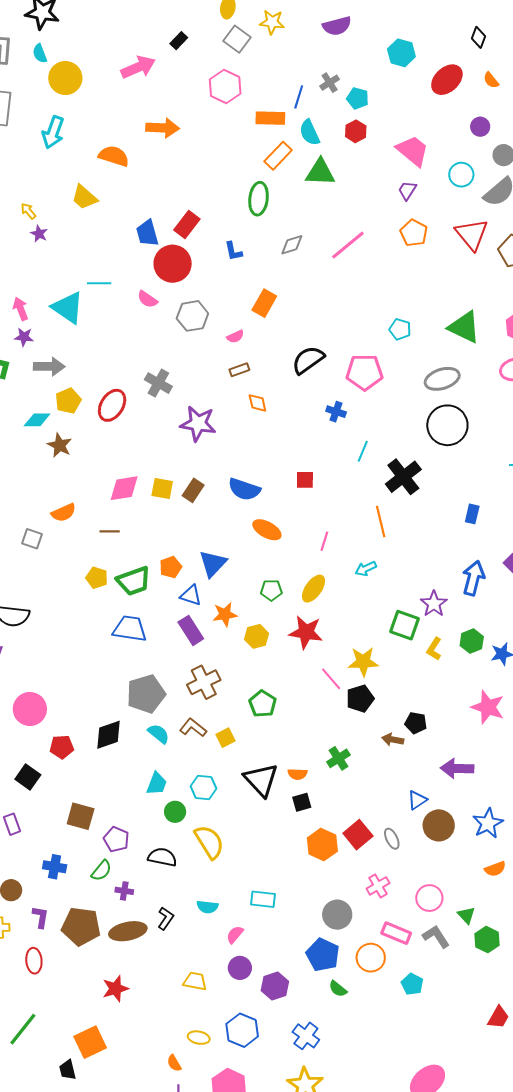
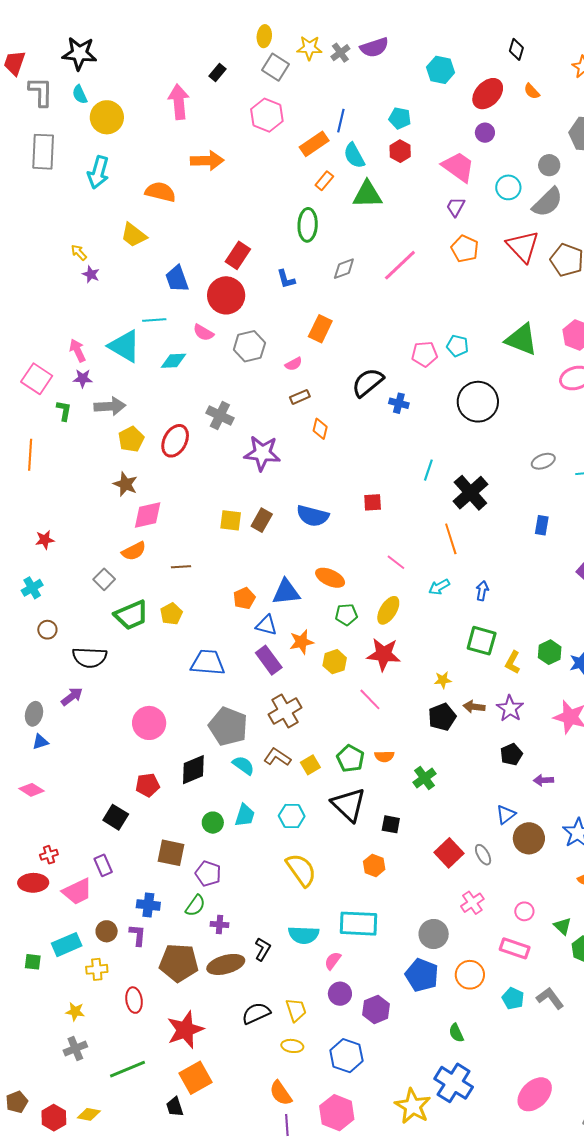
pink arrow: (138, 67) -> (179, 102), turned -68
gray cross: (330, 83) -> (340, 53), moved
orange rectangle: (270, 118) -> (314, 144), turned -32
purple circle: (480, 127) -> (485, 133), moved
orange rectangle: (278, 156) -> (324, 181), size x0.7
blue trapezoid: (147, 233) -> (177, 279), moved
pink pentagon: (364, 372) -> (425, 354), moved, size x0.7
gray ellipse: (442, 379) -> (543, 461), moved, size x0.7
orange diamond: (257, 403) -> (320, 429), turned 30
blue cross: (336, 412) -> (399, 403), moved
cyan diamond: (37, 420) -> (174, 361), moved
black circle: (447, 425) -> (478, 402), moved
pink diamond: (124, 488) -> (148, 515), moved
orange ellipse: (267, 530) -> (330, 578), moved
gray square: (32, 539) -> (104, 579), turned 30
pink line: (324, 541) -> (396, 562), turned -66
blue triangle: (213, 564) -> (286, 592), turned 44
yellow pentagon: (97, 578) -> (171, 614), turned 30
blue arrow: (473, 578) -> (482, 591), moved, size x0.6
green trapezoid: (134, 581) -> (131, 615), moved
purple star: (434, 604) -> (510, 708), moved
yellow star: (363, 662) -> (443, 680), size x0.6
pink line: (331, 679) -> (370, 699), moved
gray pentagon: (146, 694) -> (228, 726), turned -30
green pentagon: (263, 704) -> (350, 759), moved
pink circle: (30, 709) -> (149, 723), moved
black pentagon: (416, 723) -> (511, 754), moved, turned -30
brown arrow: (393, 740) -> (474, 707), moved
purple arrow: (457, 768) -> (543, 780), size x0.6
orange semicircle: (297, 774) -> (384, 756), moved
black square: (302, 802) -> (391, 824), turned 30
green circle: (175, 812) -> (213, 823), moved
orange hexagon: (322, 845) -> (374, 865), moved, size x0.7
black semicircle: (162, 857) -> (256, 1013), moved, turned -32
pink circle: (429, 898) -> (524, 911), size x0.7
cyan rectangle: (263, 899) -> (358, 924), size x1.5
cyan semicircle: (207, 907) -> (304, 935), size x1.4
purple L-shape: (41, 917) -> (138, 935), moved
pink rectangle: (396, 933) -> (515, 948), moved
gray L-shape: (436, 936) -> (550, 998), moved
yellow trapezoid: (195, 981) -> (296, 1010), turned 65
red star: (115, 989) -> (185, 1030), moved, size x1.4
green semicircle: (338, 989) -> (456, 1033), moved, turned 30
green line: (23, 1029) -> (127, 1069), turned 33
blue cross: (306, 1036) -> (454, 1083), moved, size x1.4
yellow ellipse: (199, 1038) -> (292, 1046), moved
orange semicircle: (174, 1063) -> (281, 1093), size x1.5

